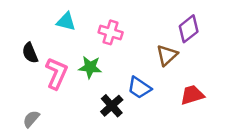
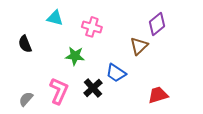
pink L-shape: (56, 73) -> (59, 91), moved
red trapezoid: (192, 95) -> (158, 95), moved

